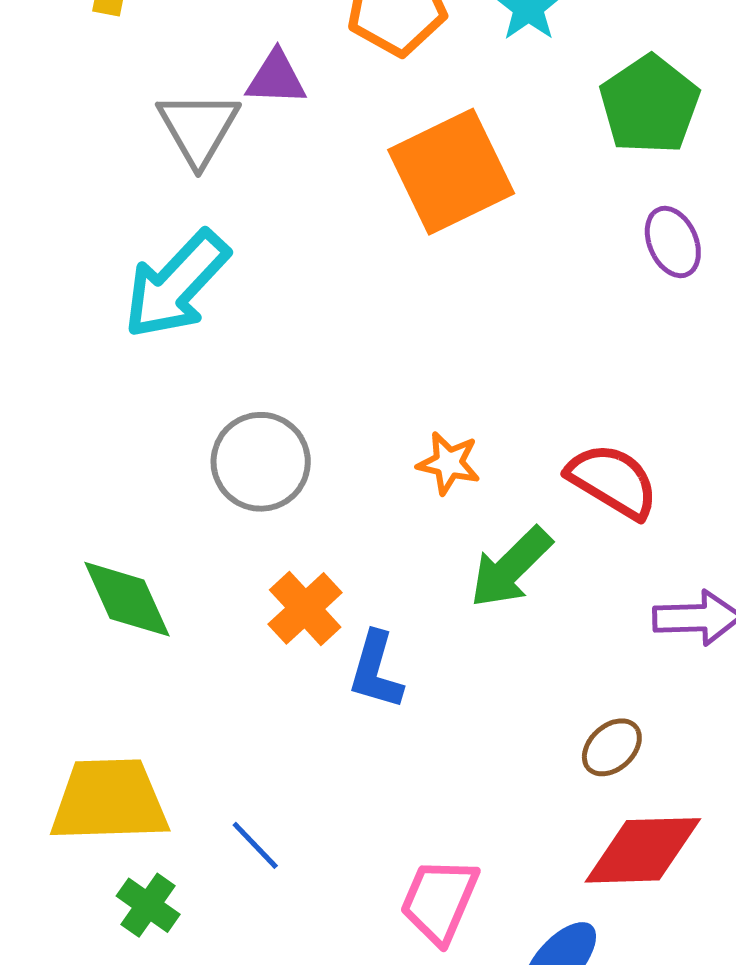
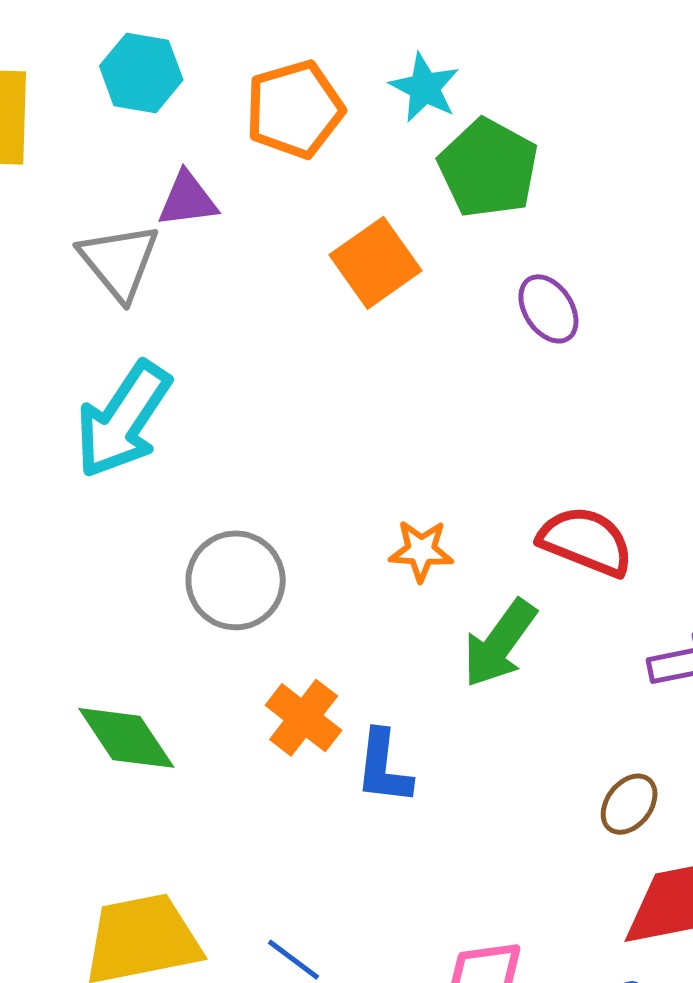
green pentagon: (649, 105) -> (488, 168), moved
orange square: (451, 172) -> (376, 263), size x0.7
purple ellipse: (673, 242) -> (548, 309), moved

